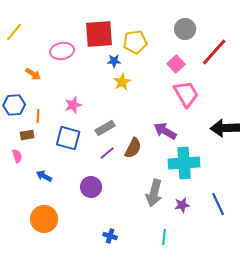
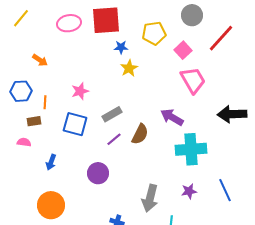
yellow pentagon: (135, 42) -> (154, 33), moved
pink ellipse: (62, 51) -> (69, 23), moved
pink semicircle: (17, 156) -> (24, 142), turned -64
blue arrow: (44, 176) -> (51, 162), turned -98
gray arrow: (154, 193) -> (150, 198), moved

